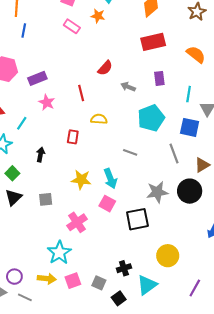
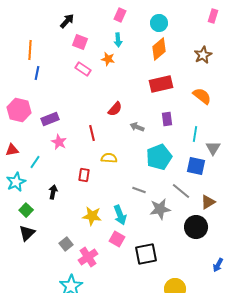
gray line: (174, 154) -> (181, 191), turned -30
gray star: (157, 192) -> (160, 209), moved
gray square: (46, 199) -> (66, 244), moved, turned -32

